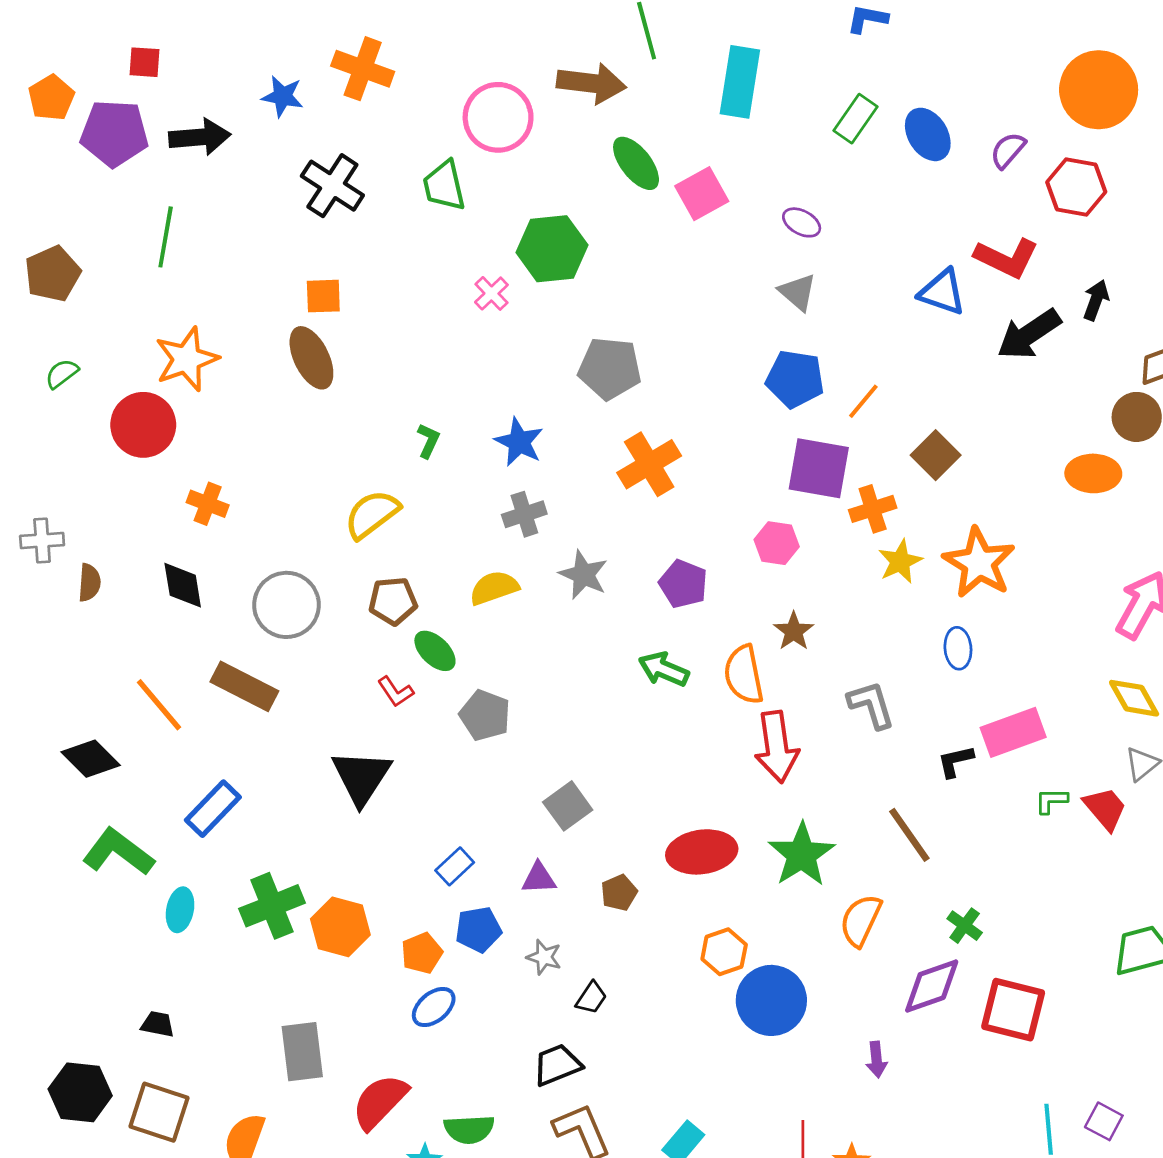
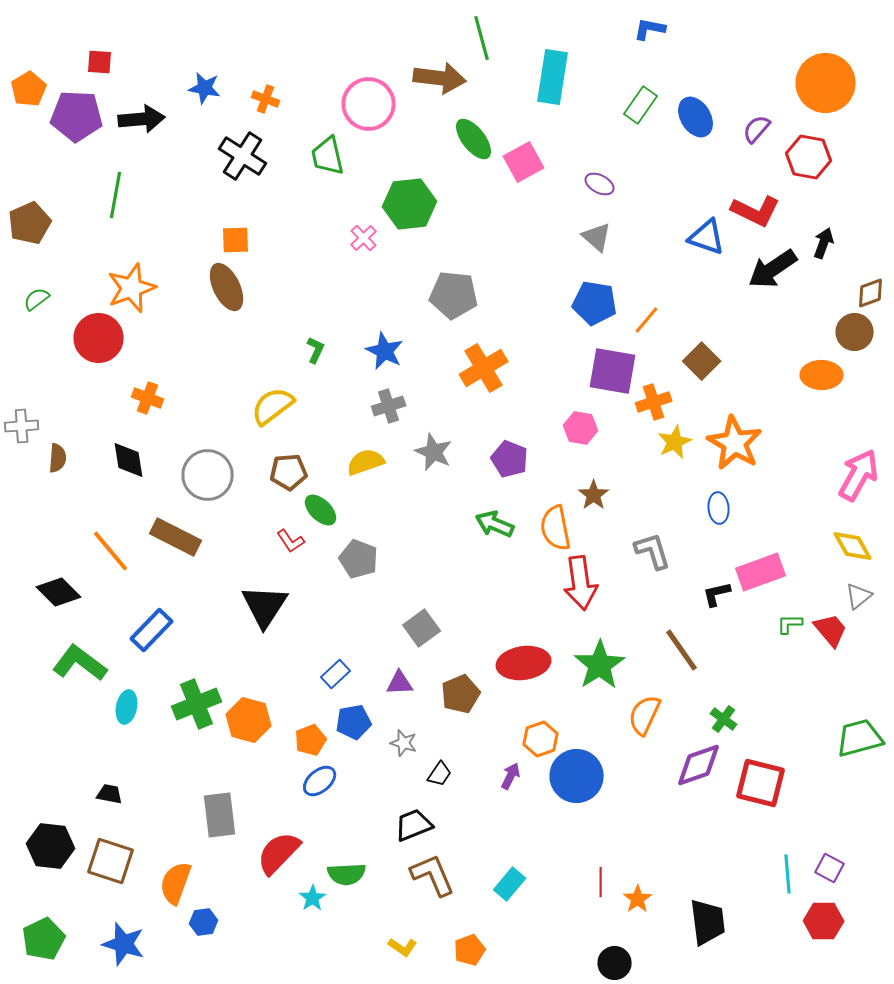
orange cross: (363, 69) -> (266, 99), moved, size x0.6
brown pentagon: (619, 893) -> (461, 694), size x1.4
purple arrow: (877, 1060) -> (511, 776), moved, turned -148

